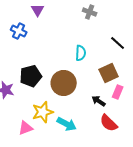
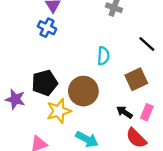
blue cross: (19, 31) -> (47, 28), moved
pink rectangle: (118, 92) -> (147, 112), moved
yellow star: (43, 112) -> (59, 111), moved

